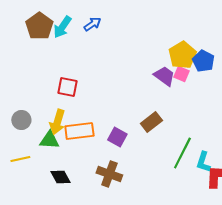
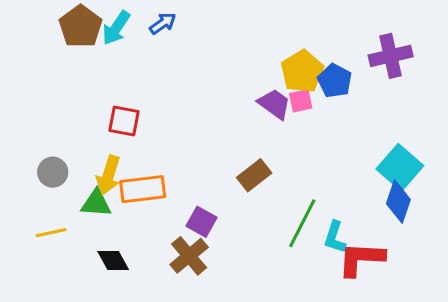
pink square: (181, 74) -> (301, 101), turned -35
purple square: (117, 137) -> (201, 222), moved
brown cross: (109, 174) -> (189, 256), turned 30

